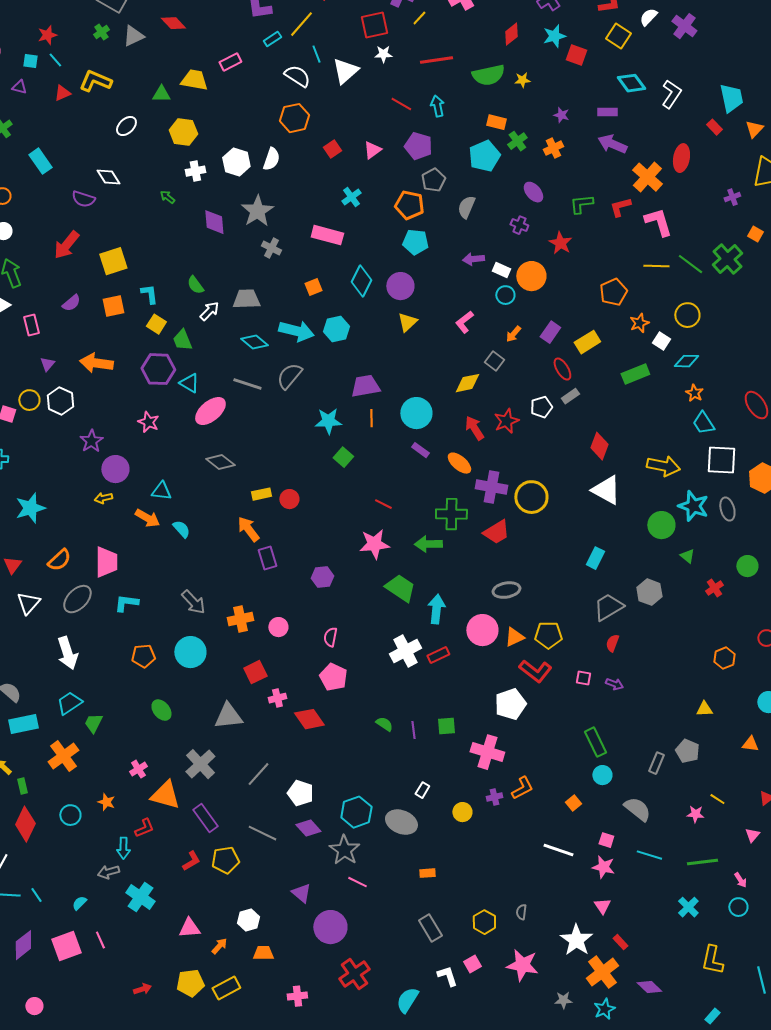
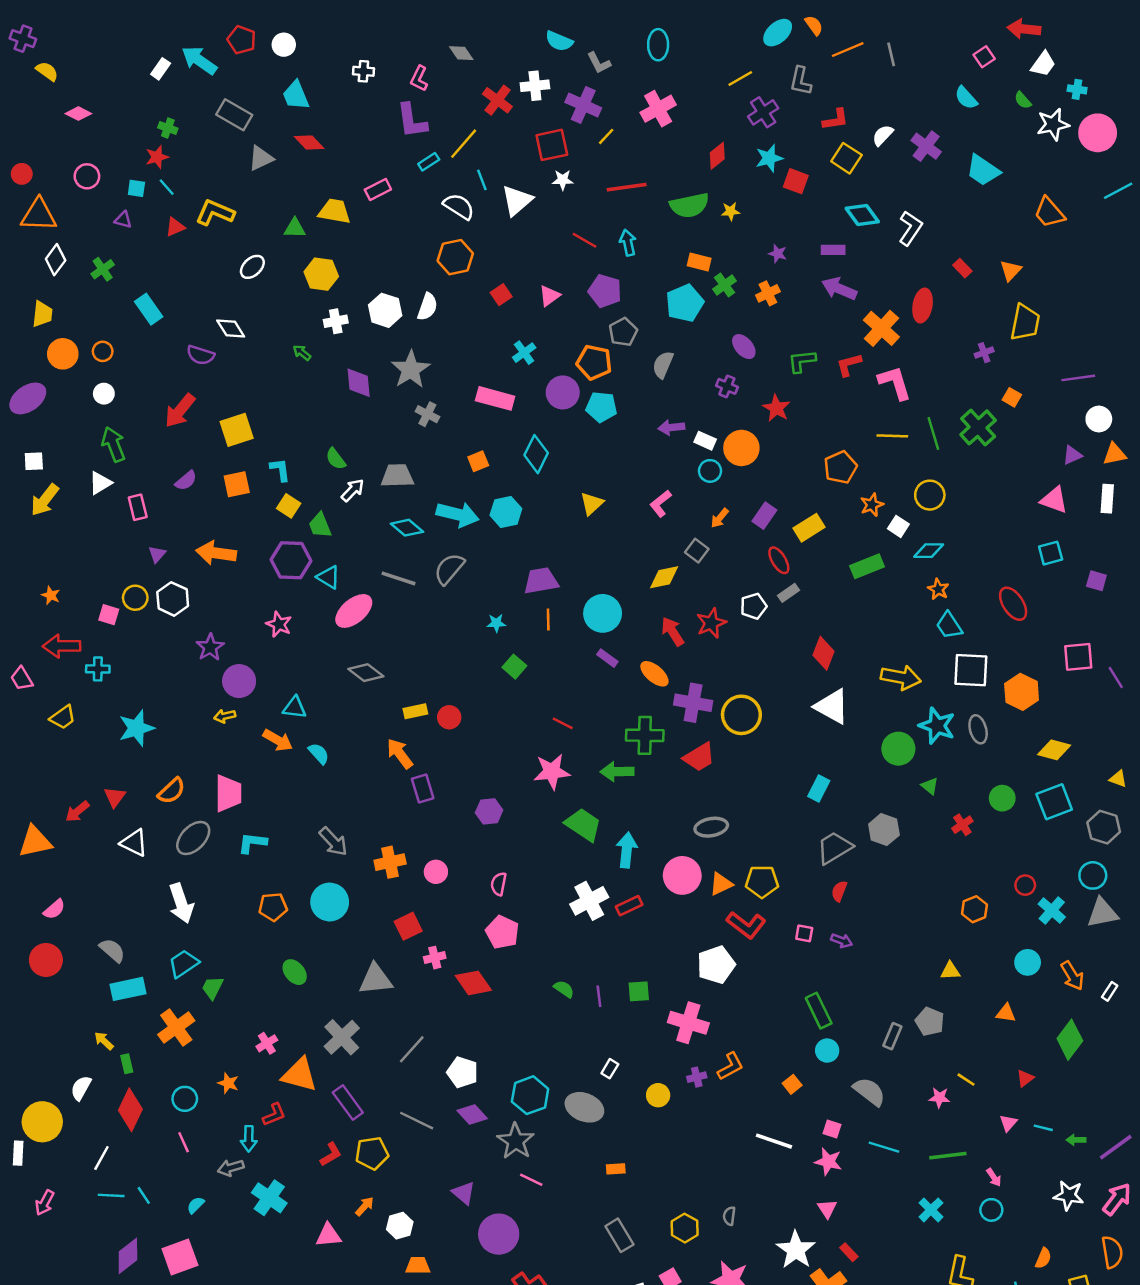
green cross: (101, 32) -> (168, 128), moved, turned -35
cyan trapezoid: (731, 98) -> (983, 170), moved, turned 136
green line: (690, 264) -> (933, 433), turned 36
purple circle: (400, 286) -> (563, 392), moved
cyan star: (328, 421) -> (496, 623), size x0.6
white triangle: (28, 603) -> (134, 843), turned -45
pink line: (100, 940) -> (184, 1142), moved
orange arrow: (219, 946) -> (365, 1206), moved

